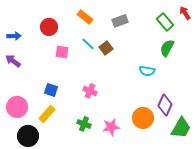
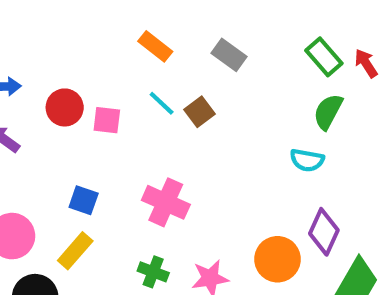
red arrow: (185, 13) -> (366, 63), moved
gray rectangle: (120, 21) -> (229, 55), turned 56
red circle: (49, 27) -> (65, 107), moved
cyan semicircle: (147, 71) -> (307, 160), moved
pink cross: (90, 91) -> (166, 202), size x1.5

